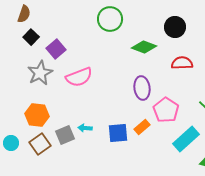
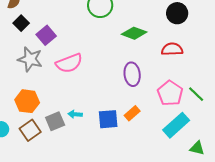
black circle: (175, 27) -> (177, 13), moved
gray star: (40, 73) -> (30, 59), turned -30
pink pentagon: (166, 110) -> (170, 93), moved

